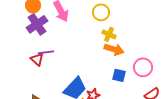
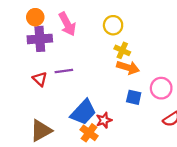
purple cross: (37, 24) -> (40, 39), turned 30
purple line: (46, 52) -> (64, 71), moved

